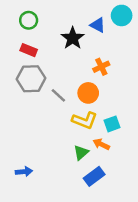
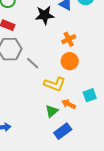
black star: (73, 38) -> (45, 15), turned 30
orange circle: (88, 93) -> (70, 61), moved
cyan square: (112, 124) -> (90, 95), moved

